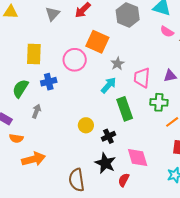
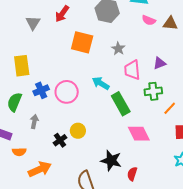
pink circle: (75, 60) -> (67, 92), moved
gray star: (118, 64) -> (118, 49), moved
cyan arrow: (109, 85) -> (101, 83), turned -90
yellow circle: (86, 125) -> (78, 131), moved
black cross: (108, 136) -> (60, 140), moved
pink diamond: (138, 157) -> (139, 134), moved

